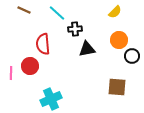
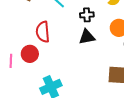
black cross: (75, 29) -> (87, 15), moved

